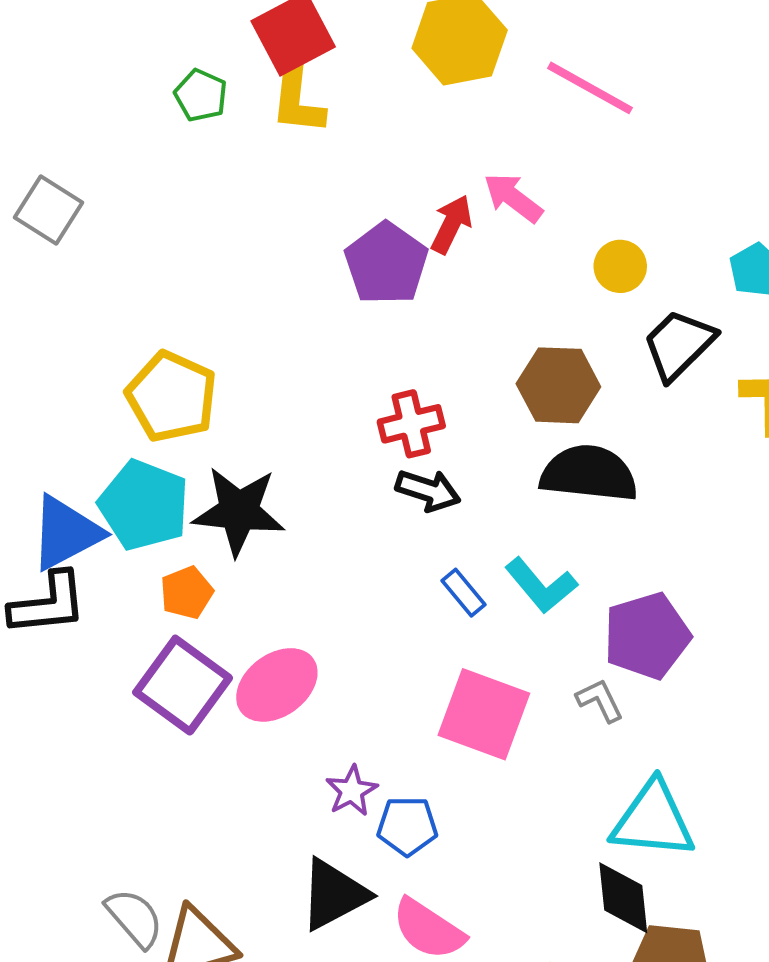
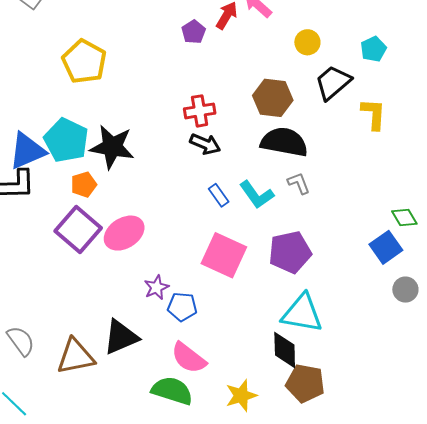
purple pentagon: (386, 263) -> (194, 32), size x0.6
yellow pentagon: (172, 397) -> (84, 62), moved
purple pentagon: (647, 636) -> (290, 252), moved
gray L-shape: (600, 700) -> (299, 183), moved
black triangle: (334, 894) -> (121, 337), moved
gray semicircle: (134, 918) -> (21, 341), moved

